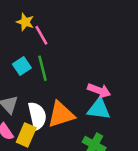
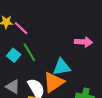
pink arrow: (99, 91) -> (83, 42), moved
cyan triangle: (99, 109) -> (62, 67), moved

